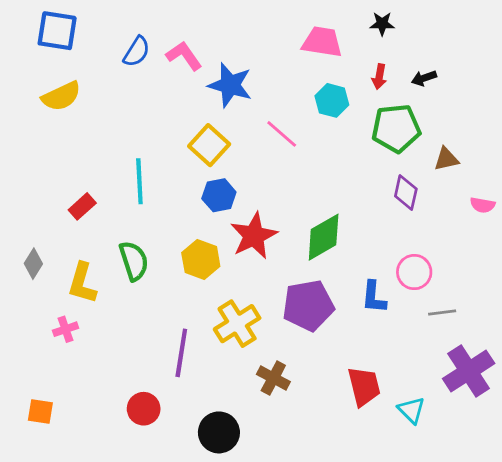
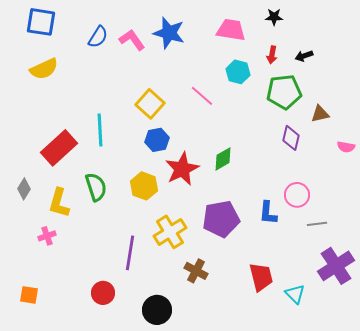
blue star: (230, 85) -> (169, 33), moved
red rectangle: (82, 206) -> (59, 148), size x1.8
green diamond: (324, 237) -> (223, 159), moved, size x0.7

